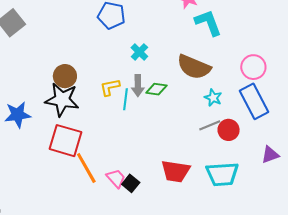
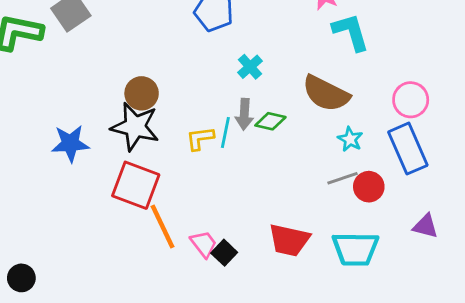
yellow L-shape: (110, 87) -> (200, 138), moved
purple triangle: (270, 155) -> (426, 226), turned 30

